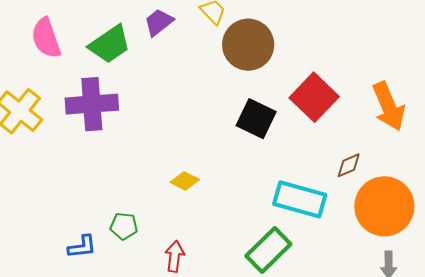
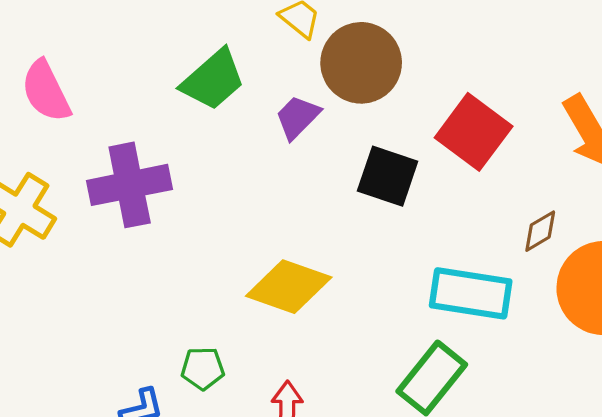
purple trapezoid: (159, 22) -> (298, 117), moved
green trapezoid: (110, 44) -> (213, 80), moved
yellow diamond: (185, 181) -> (289, 287), size x1.8

